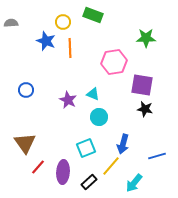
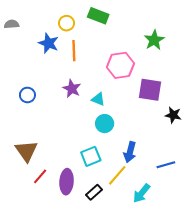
green star: (146, 38) -> (154, 40), turned -30
purple star: (68, 100) -> (72, 89), moved
black star: (145, 109) -> (173, 115), moved

